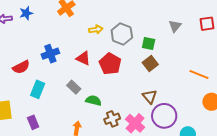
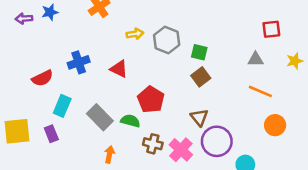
gray triangle: (175, 26) -> (255, 59), moved, turned 48
red pentagon: (110, 64) -> (151, 100), moved
gray rectangle: (74, 87) -> (100, 117), moved, size x1.5
brown cross: (112, 119) -> (153, 144), turned 35
purple rectangle: (33, 122) -> (51, 134), moved

